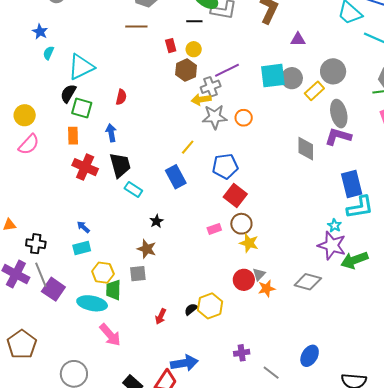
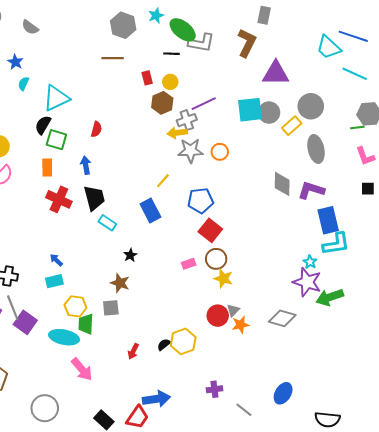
purple triangle: (298, 39) -> (276, 73), size x1.8
purple L-shape: (338, 137) -> (311, 190), moved

